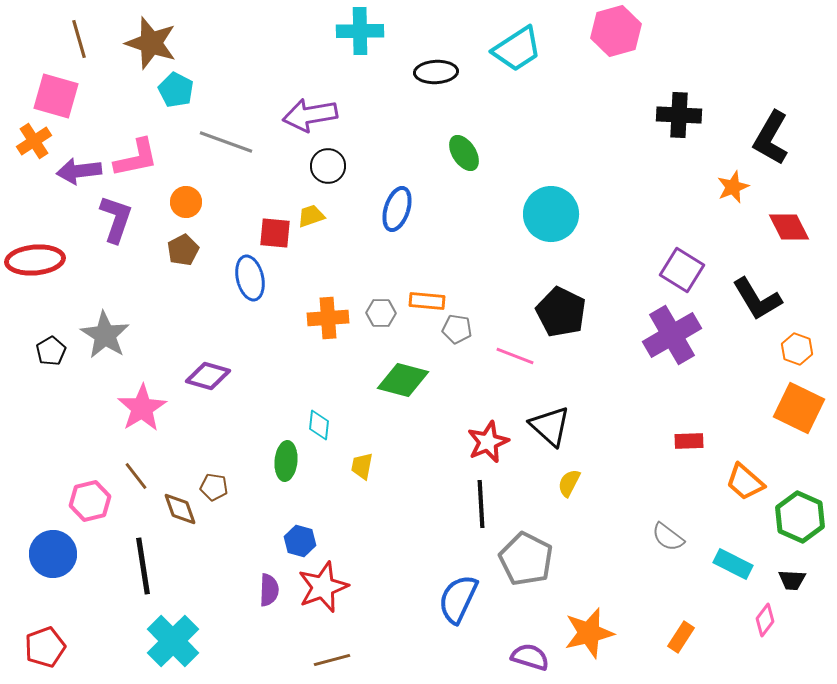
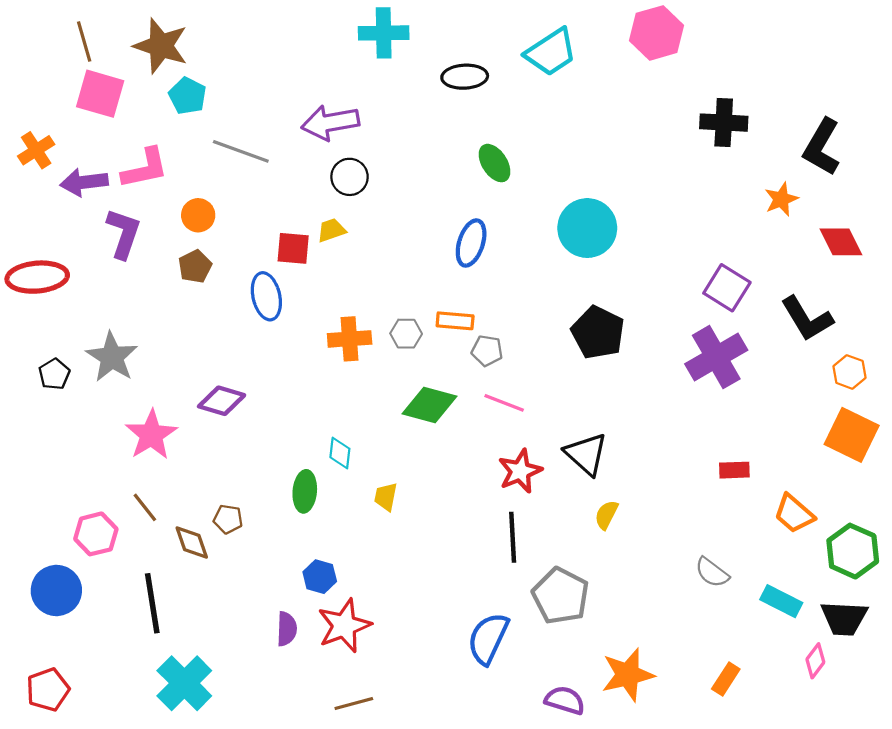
pink square: (56, 96) -> (100, 94), moved
blue ellipse: (397, 209) -> (471, 243), moved
pink line: (515, 356) -> (504, 403), moved
black trapezoid: (792, 580) -> (844, 618), size x1.6

